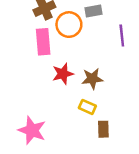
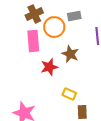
brown star: (92, 79) -> (70, 54), moved, turned 30

